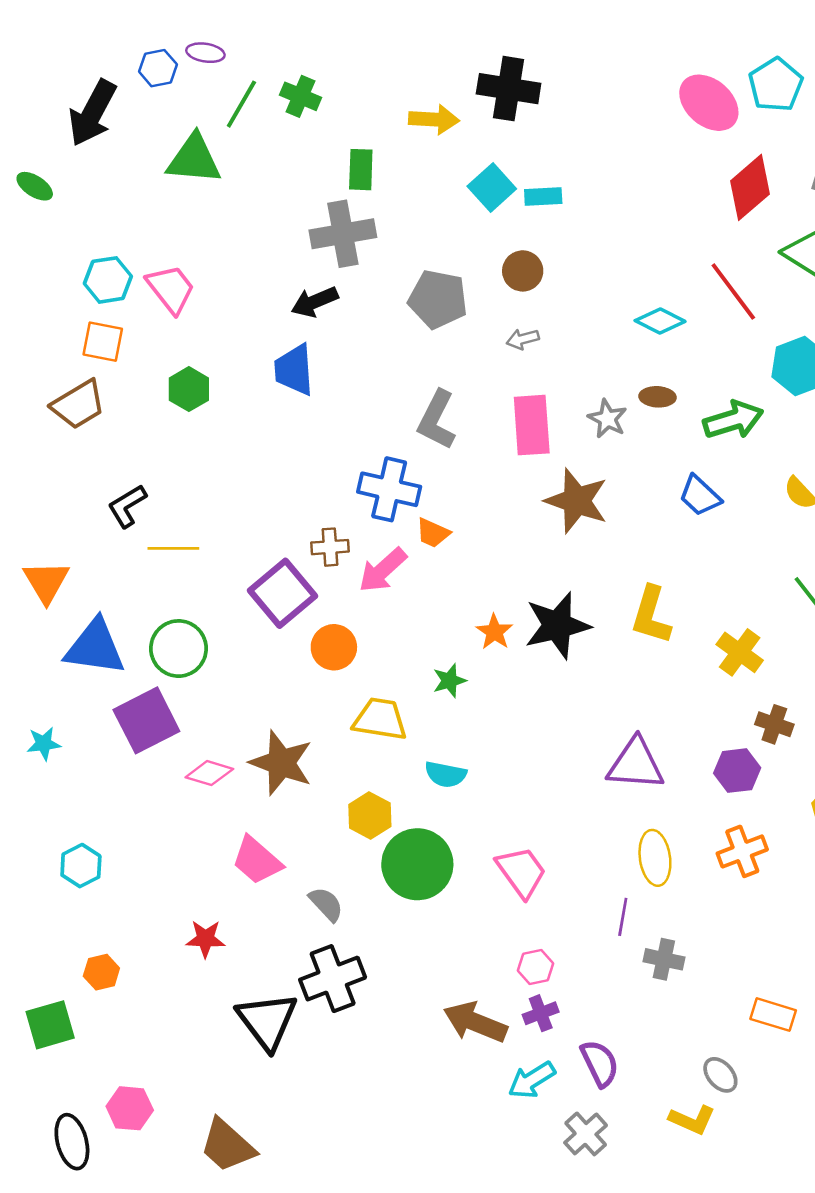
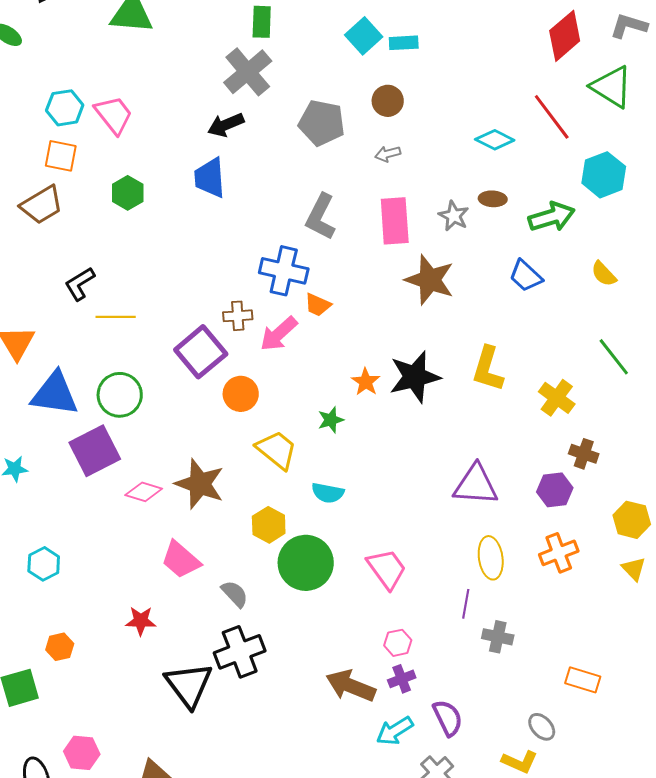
gray cross: (343, 234) -> (248, 72), turned -30
yellow trapezoid: (380, 719) -> (277, 450), turned 30

